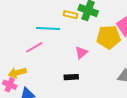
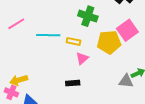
yellow rectangle: (70, 15) -> (73, 41), moved
pink line: (34, 47) -> (16, 24), moved

